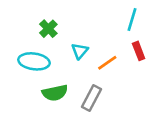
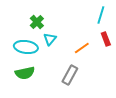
cyan triangle: (80, 51) -> (50, 39), moved
green semicircle: (55, 93) -> (25, 73), moved

